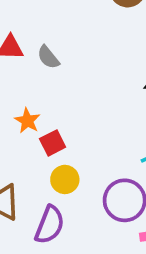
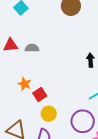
gray semicircle: (48, 57) -> (32, 48), turned 136

